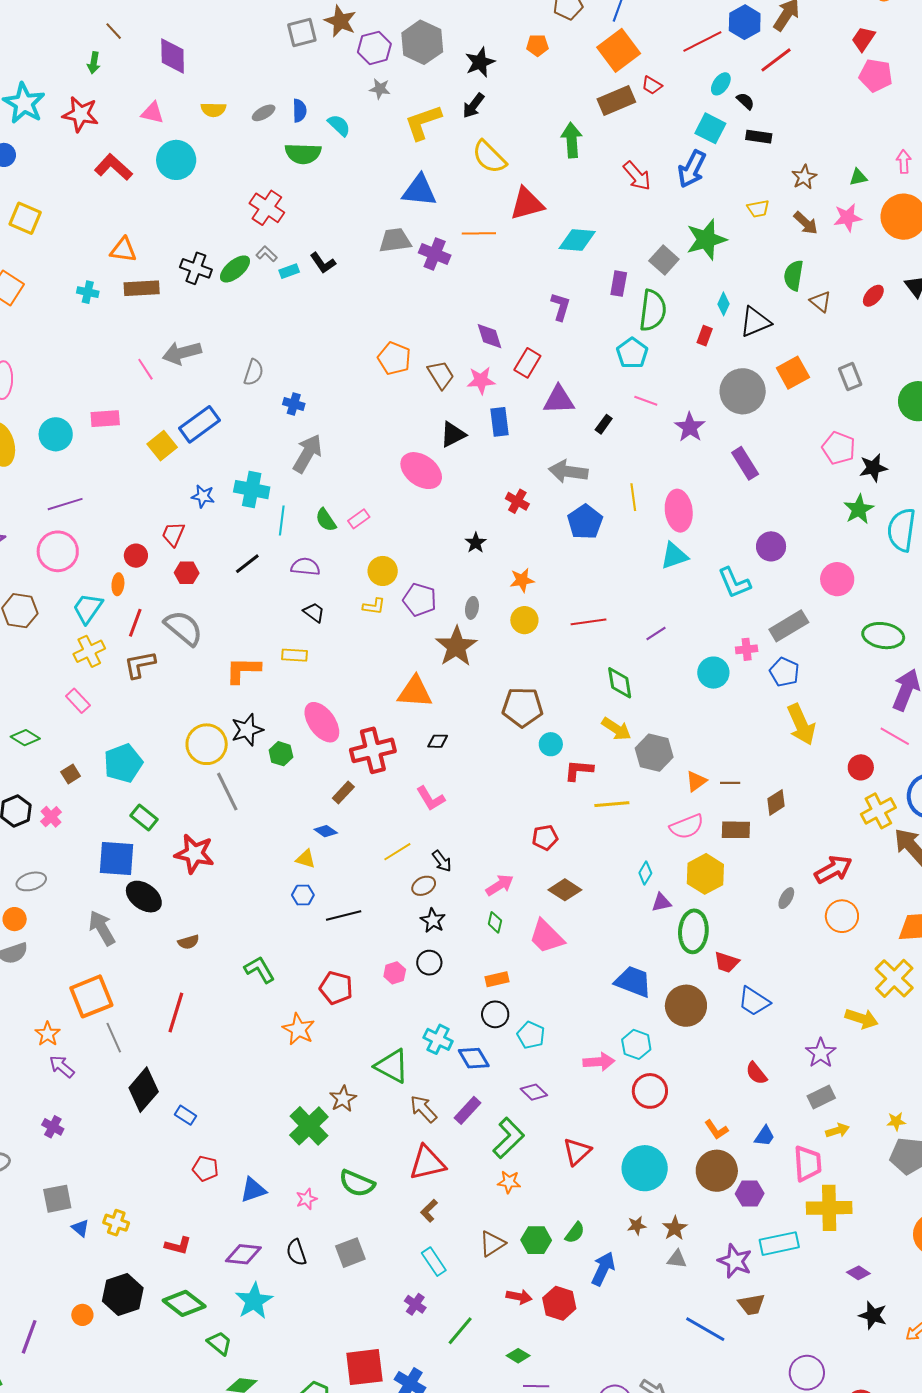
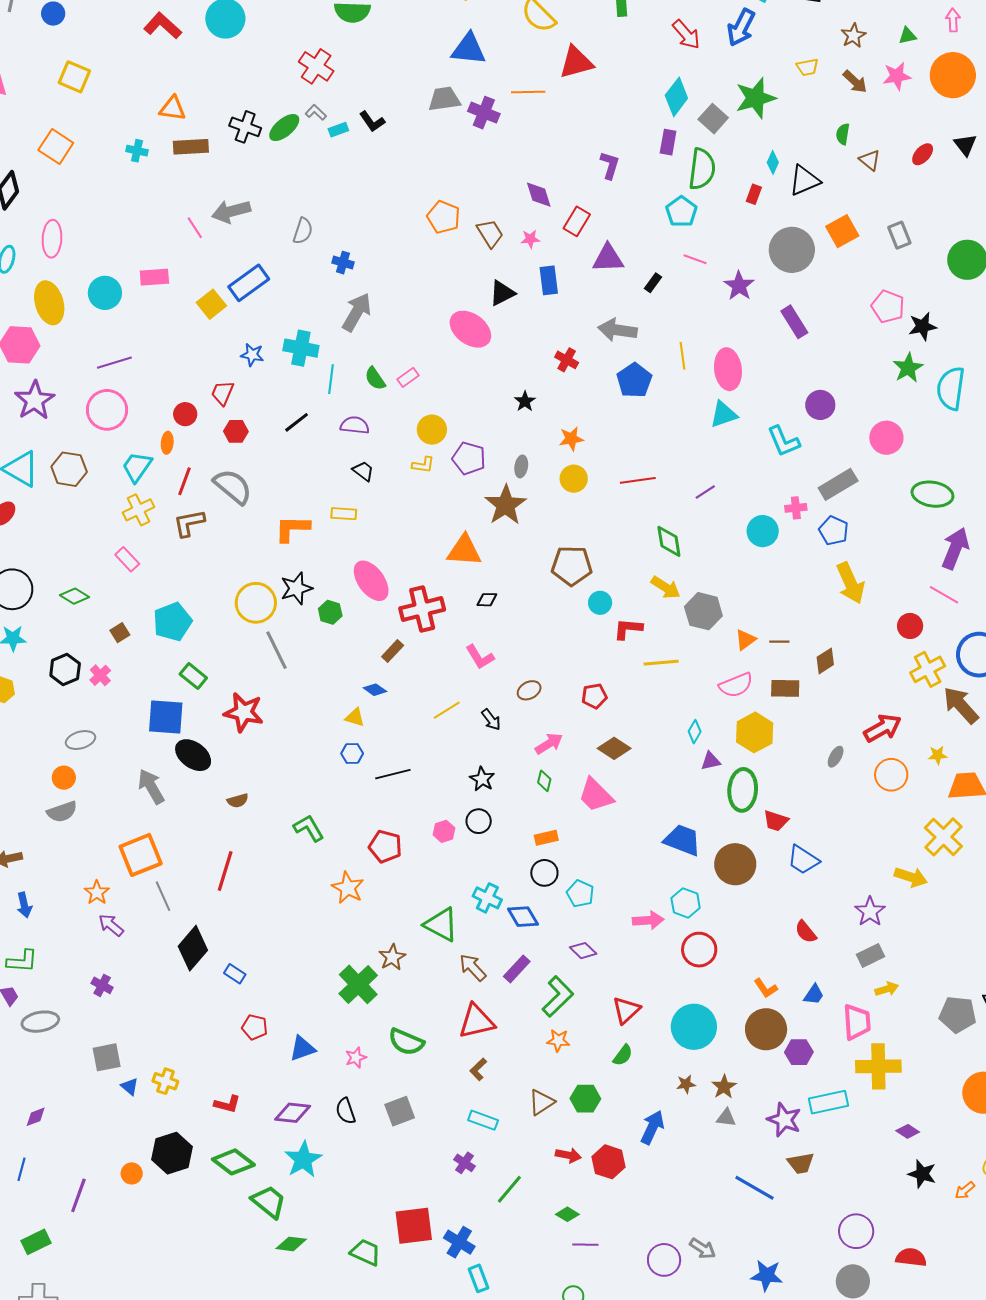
cyan diamond: (577, 240) -> (676, 97), moved, turned -57
green semicircle: (794, 275) -> (843, 134), size x0.7
pink star: (481, 380) -> (530, 239), size x0.7
brown ellipse: (424, 886) -> (529, 690), moved
yellow star: (896, 1121) -> (938, 755), moved
green semicircle: (575, 1233) -> (623, 1055), moved
cyan rectangle: (434, 1262) -> (483, 1120), turned -36
green trapezoid: (219, 1343) -> (269, 1202), size x1.4

